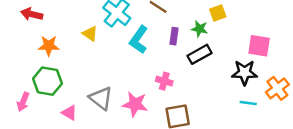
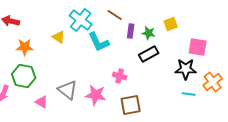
yellow square: (218, 13) -> (171, 24), moved
purple rectangle: (174, 36) -> (131, 31), moved
cyan L-shape: (139, 40) -> (99, 42), turned -60

